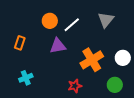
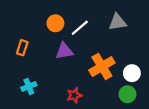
gray triangle: (106, 20) -> (117, 22), turned 42
white circle: (123, 58) -> (132, 73), moved
red star: (75, 86) -> (74, 95), moved

